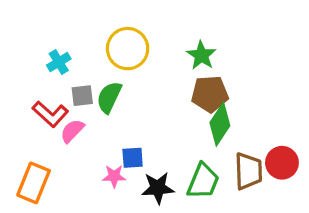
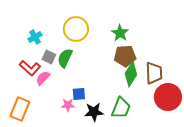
gray square: (82, 96) -> (49, 57), turned 32
red circle: (282, 163) -> (168, 97), size x1.4
brown trapezoid: (248, 171) -> (154, 73), moved

